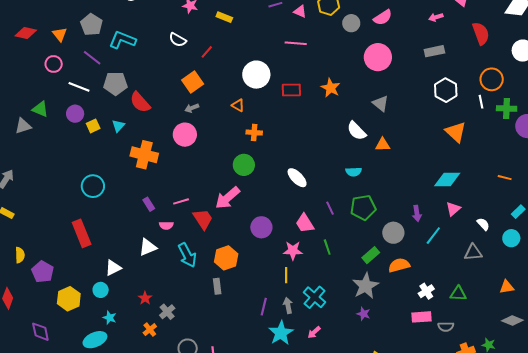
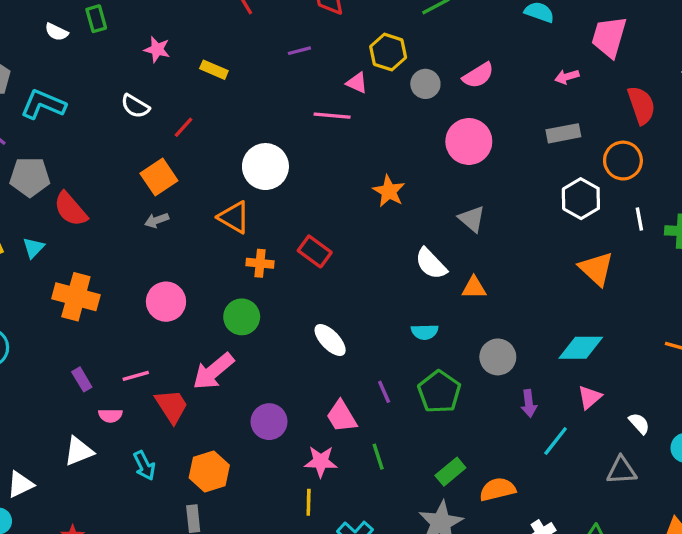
pink triangle: (300, 11) -> (357, 83), moved
orange circle: (492, 79) -> (623, 161), moved
red rectangle: (291, 90) -> (315, 251), moved, turned 36
orange triangle: (238, 105) -> (234, 217), size x1.5
pink circle: (185, 135) -> (166, 302), moved
green pentagon: (363, 207) -> (439, 392), turned -30
gray circle: (393, 233) -> (498, 357), moved
cyan arrow: (187, 255) -> (144, 466), size x0.7

